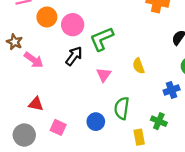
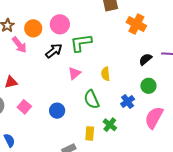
orange circle: (47, 17) -> (33, 28), moved
blue cross: (172, 90) -> (128, 102), turned -32
red triangle: (36, 104) -> (11, 82), turned -40
green semicircle: (122, 108) -> (92, 99), moved, turned -48

